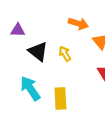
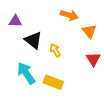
yellow arrow: (65, 54) -> (55, 50), moved
yellow rectangle: (60, 98) -> (53, 82), turned -66

